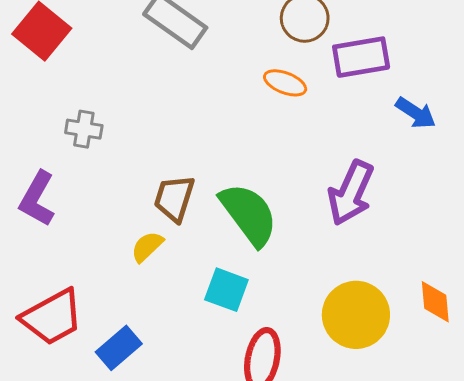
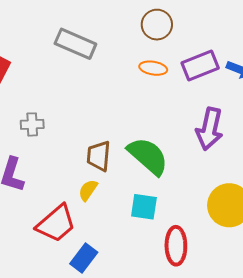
purple rectangle: (361, 57) -> (200, 65), moved
red trapezoid: (52, 317) -> (56, 224), moved

